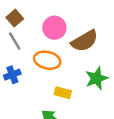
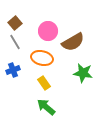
green star: (97, 78) -> (83, 73), turned 30
yellow rectangle: (63, 93) -> (44, 83), moved, turned 40

